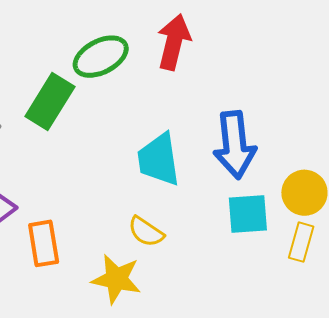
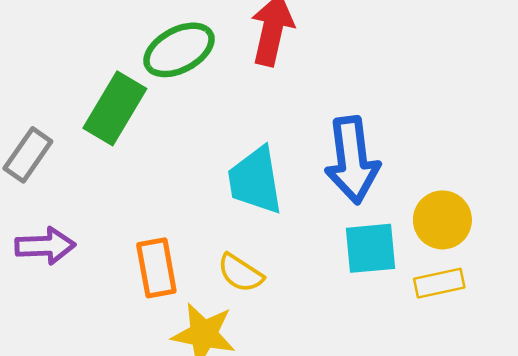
yellow rectangle: (301, 242) -> (439, 283), turned 63
orange rectangle: (44, 243) -> (156, 268), moved

